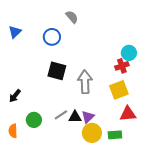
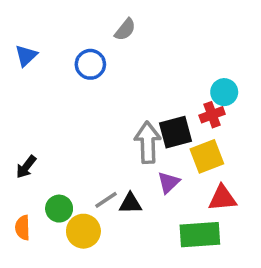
gray semicircle: (72, 17) -> (125, 30), turned 80
black square: (57, 71) -> (176, 132), moved, turned -30
purple triangle: (88, 117) -> (169, 182), moved
yellow circle: (92, 133) -> (83, 231), moved
green rectangle: (115, 135) -> (200, 235), size x1.6

